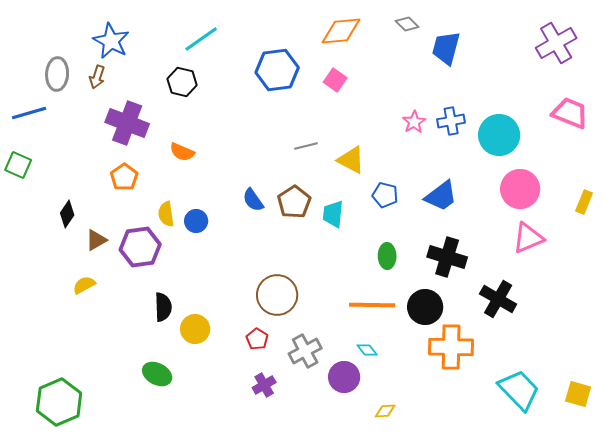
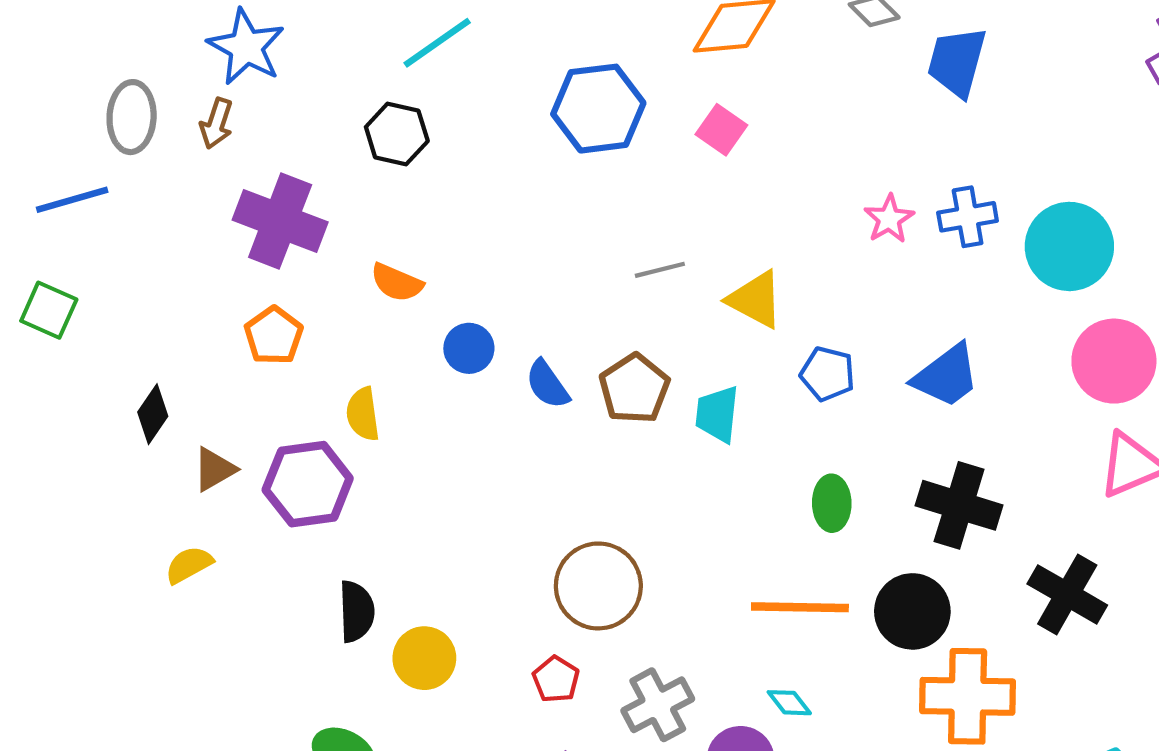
blue circle: (196, 221) -> (469, 348), moved

